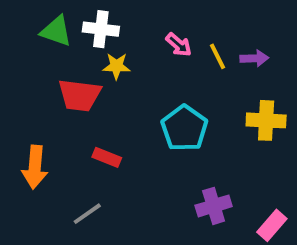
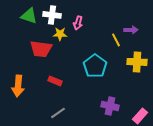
pink arrow: (179, 45) -> (78, 23), moved, turned 64
yellow line: (217, 56) -> (116, 40), moved
purple cross: (214, 206) -> (110, 106), turned 30
gray line: (87, 214) -> (58, 113), moved

